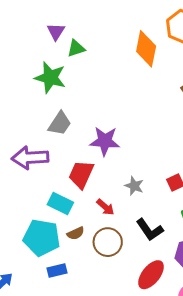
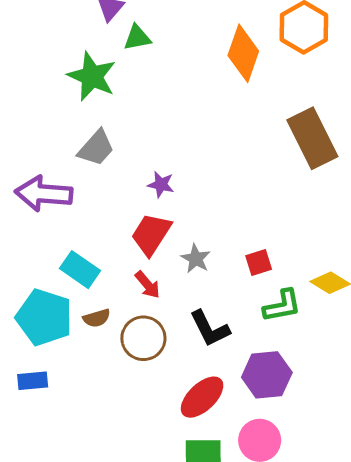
purple star: (105, 141) -> (161, 184), size x0.6
red trapezoid: (81, 174) -> (151, 234), moved
blue rectangle: (57, 271) -> (33, 381), moved

